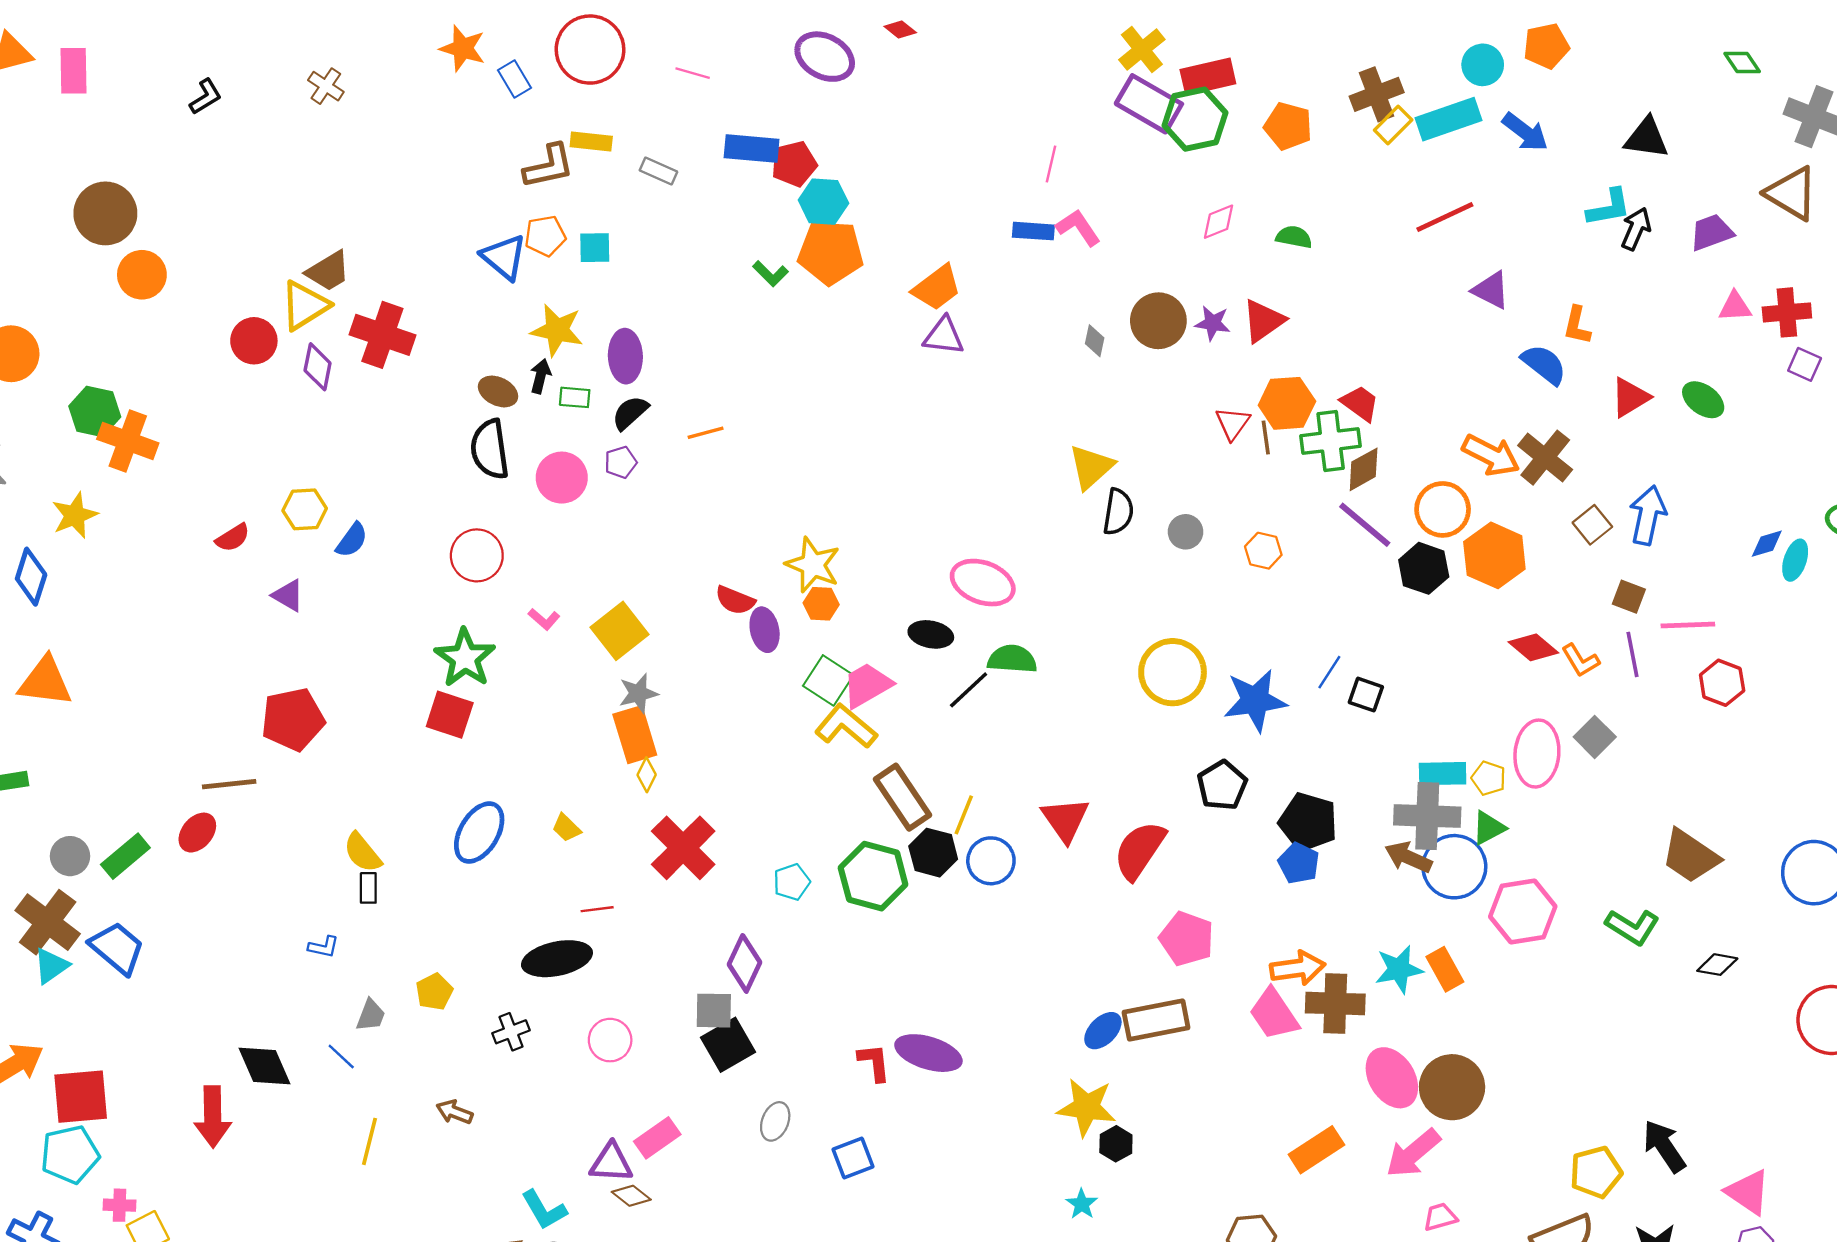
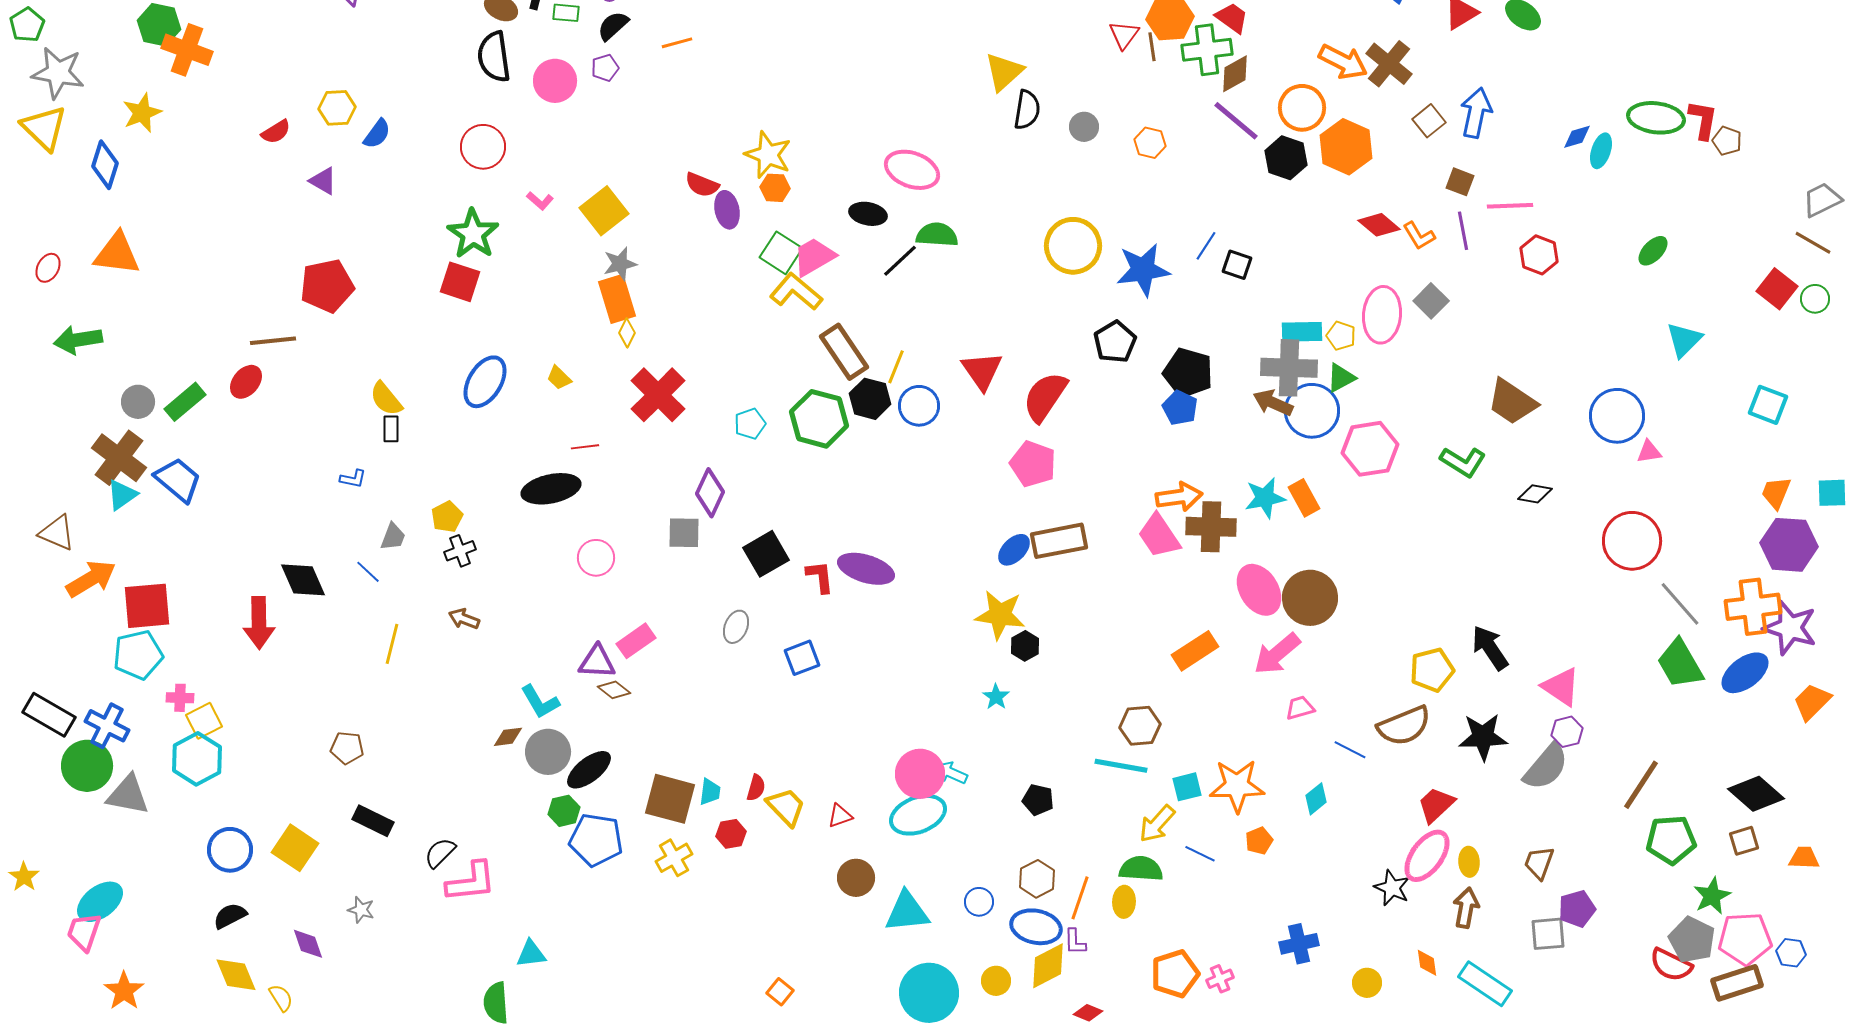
pink pentagon: (1187, 939) -> (1033, 464), moved
black cross: (511, 1032) -> (460, 551), moved
black square: (728, 1045) -> (766, 554), moved

